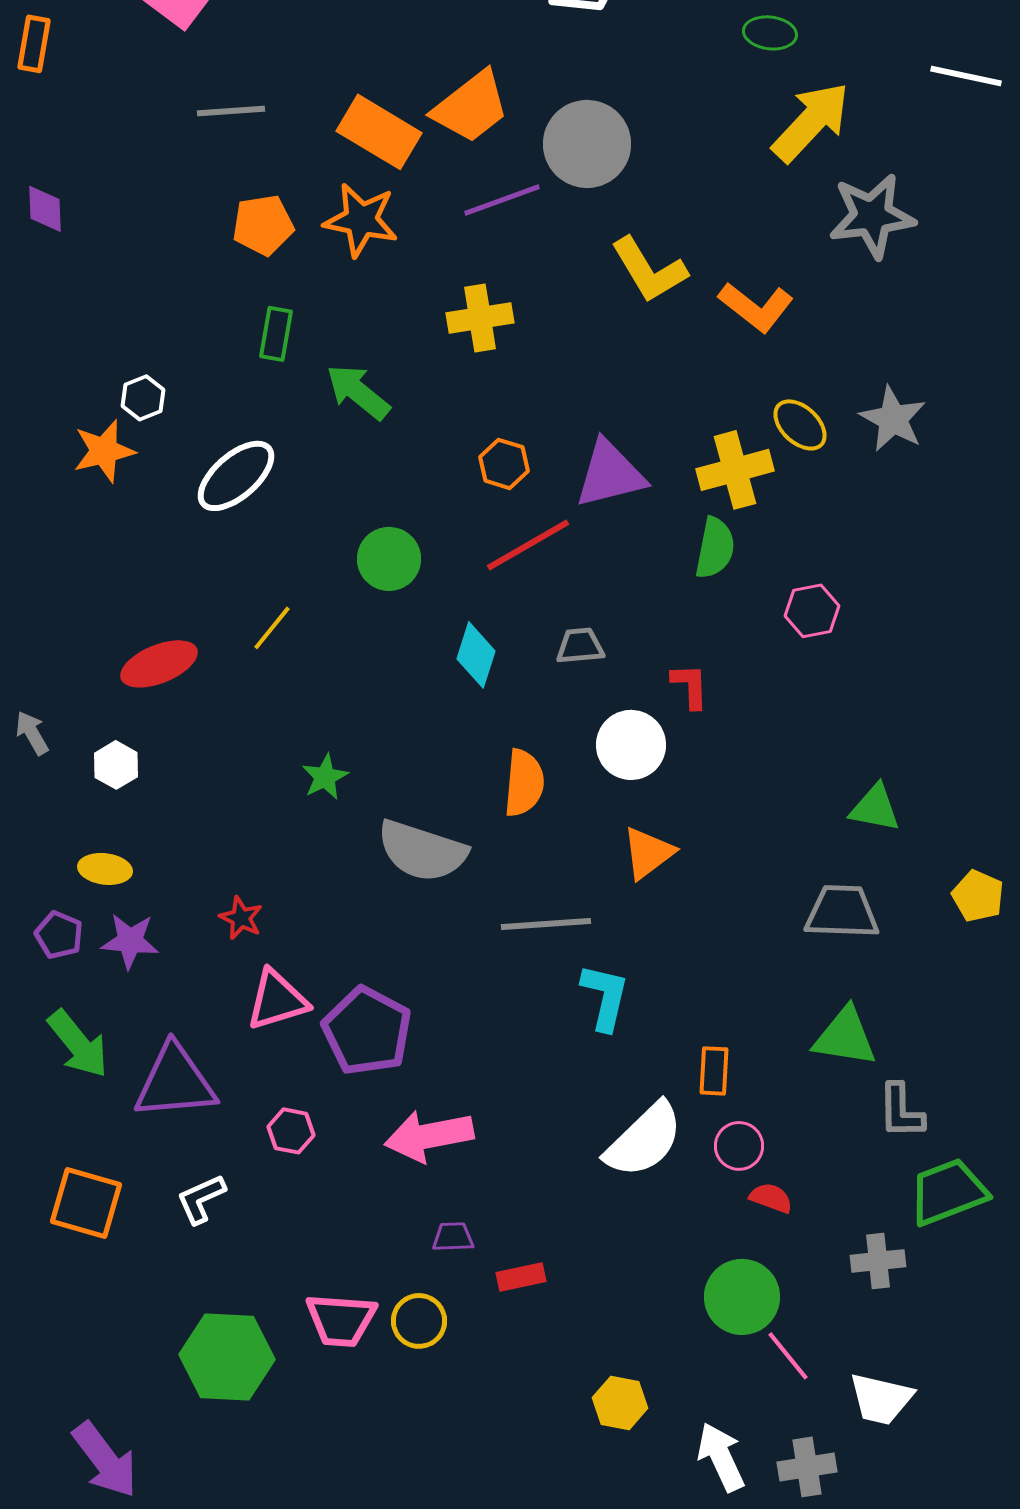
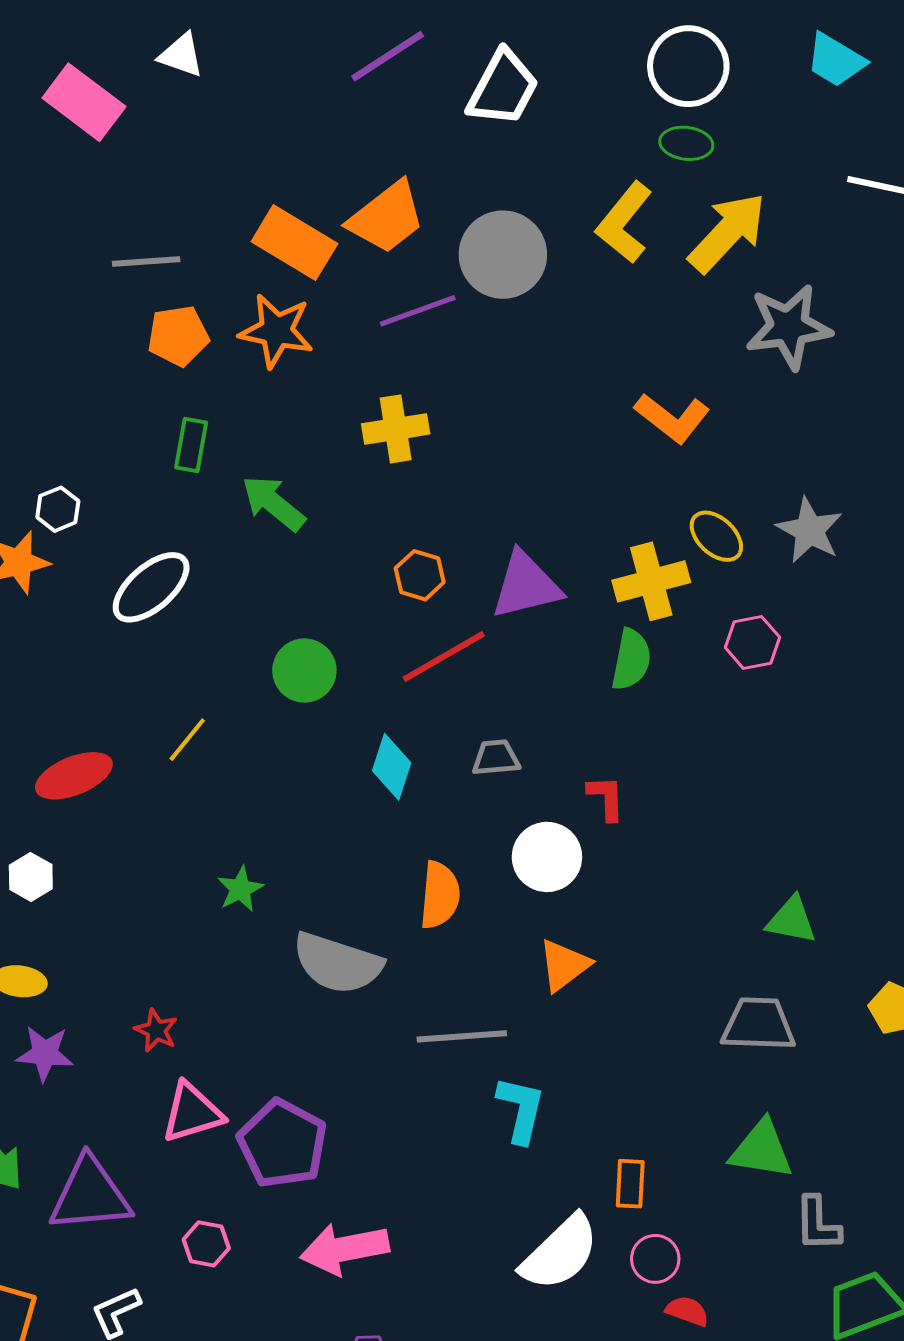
gray line: (231, 111) -> (146, 262), moved
yellow L-shape: (649, 270) -> (624, 223), moved, turned 70
pink hexagon: (812, 611) -> (752, 642), moved

